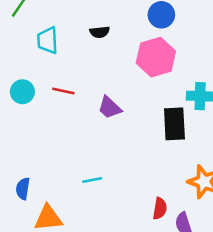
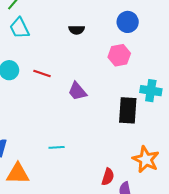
cyan trapezoid: (48, 40) -> (19, 28), moved, turned -30
pink hexagon: (156, 57) -> (119, 55), size x0.7

